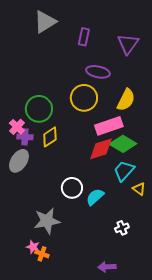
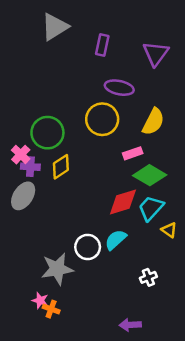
pink rectangle: (109, 126) -> (133, 153), size x0.6
red diamond: (101, 149) -> (123, 202), moved
white circle: (72, 188) -> (88, 247), moved

